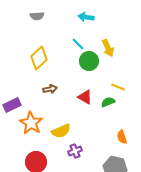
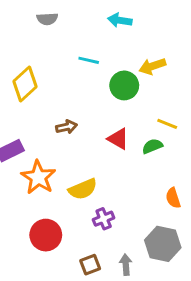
cyan line: (78, 44) -> (89, 60), moved, turned -32
yellow arrow: (108, 48) -> (152, 66), turned 96
yellow diamond: (39, 58) -> (25, 84), moved

